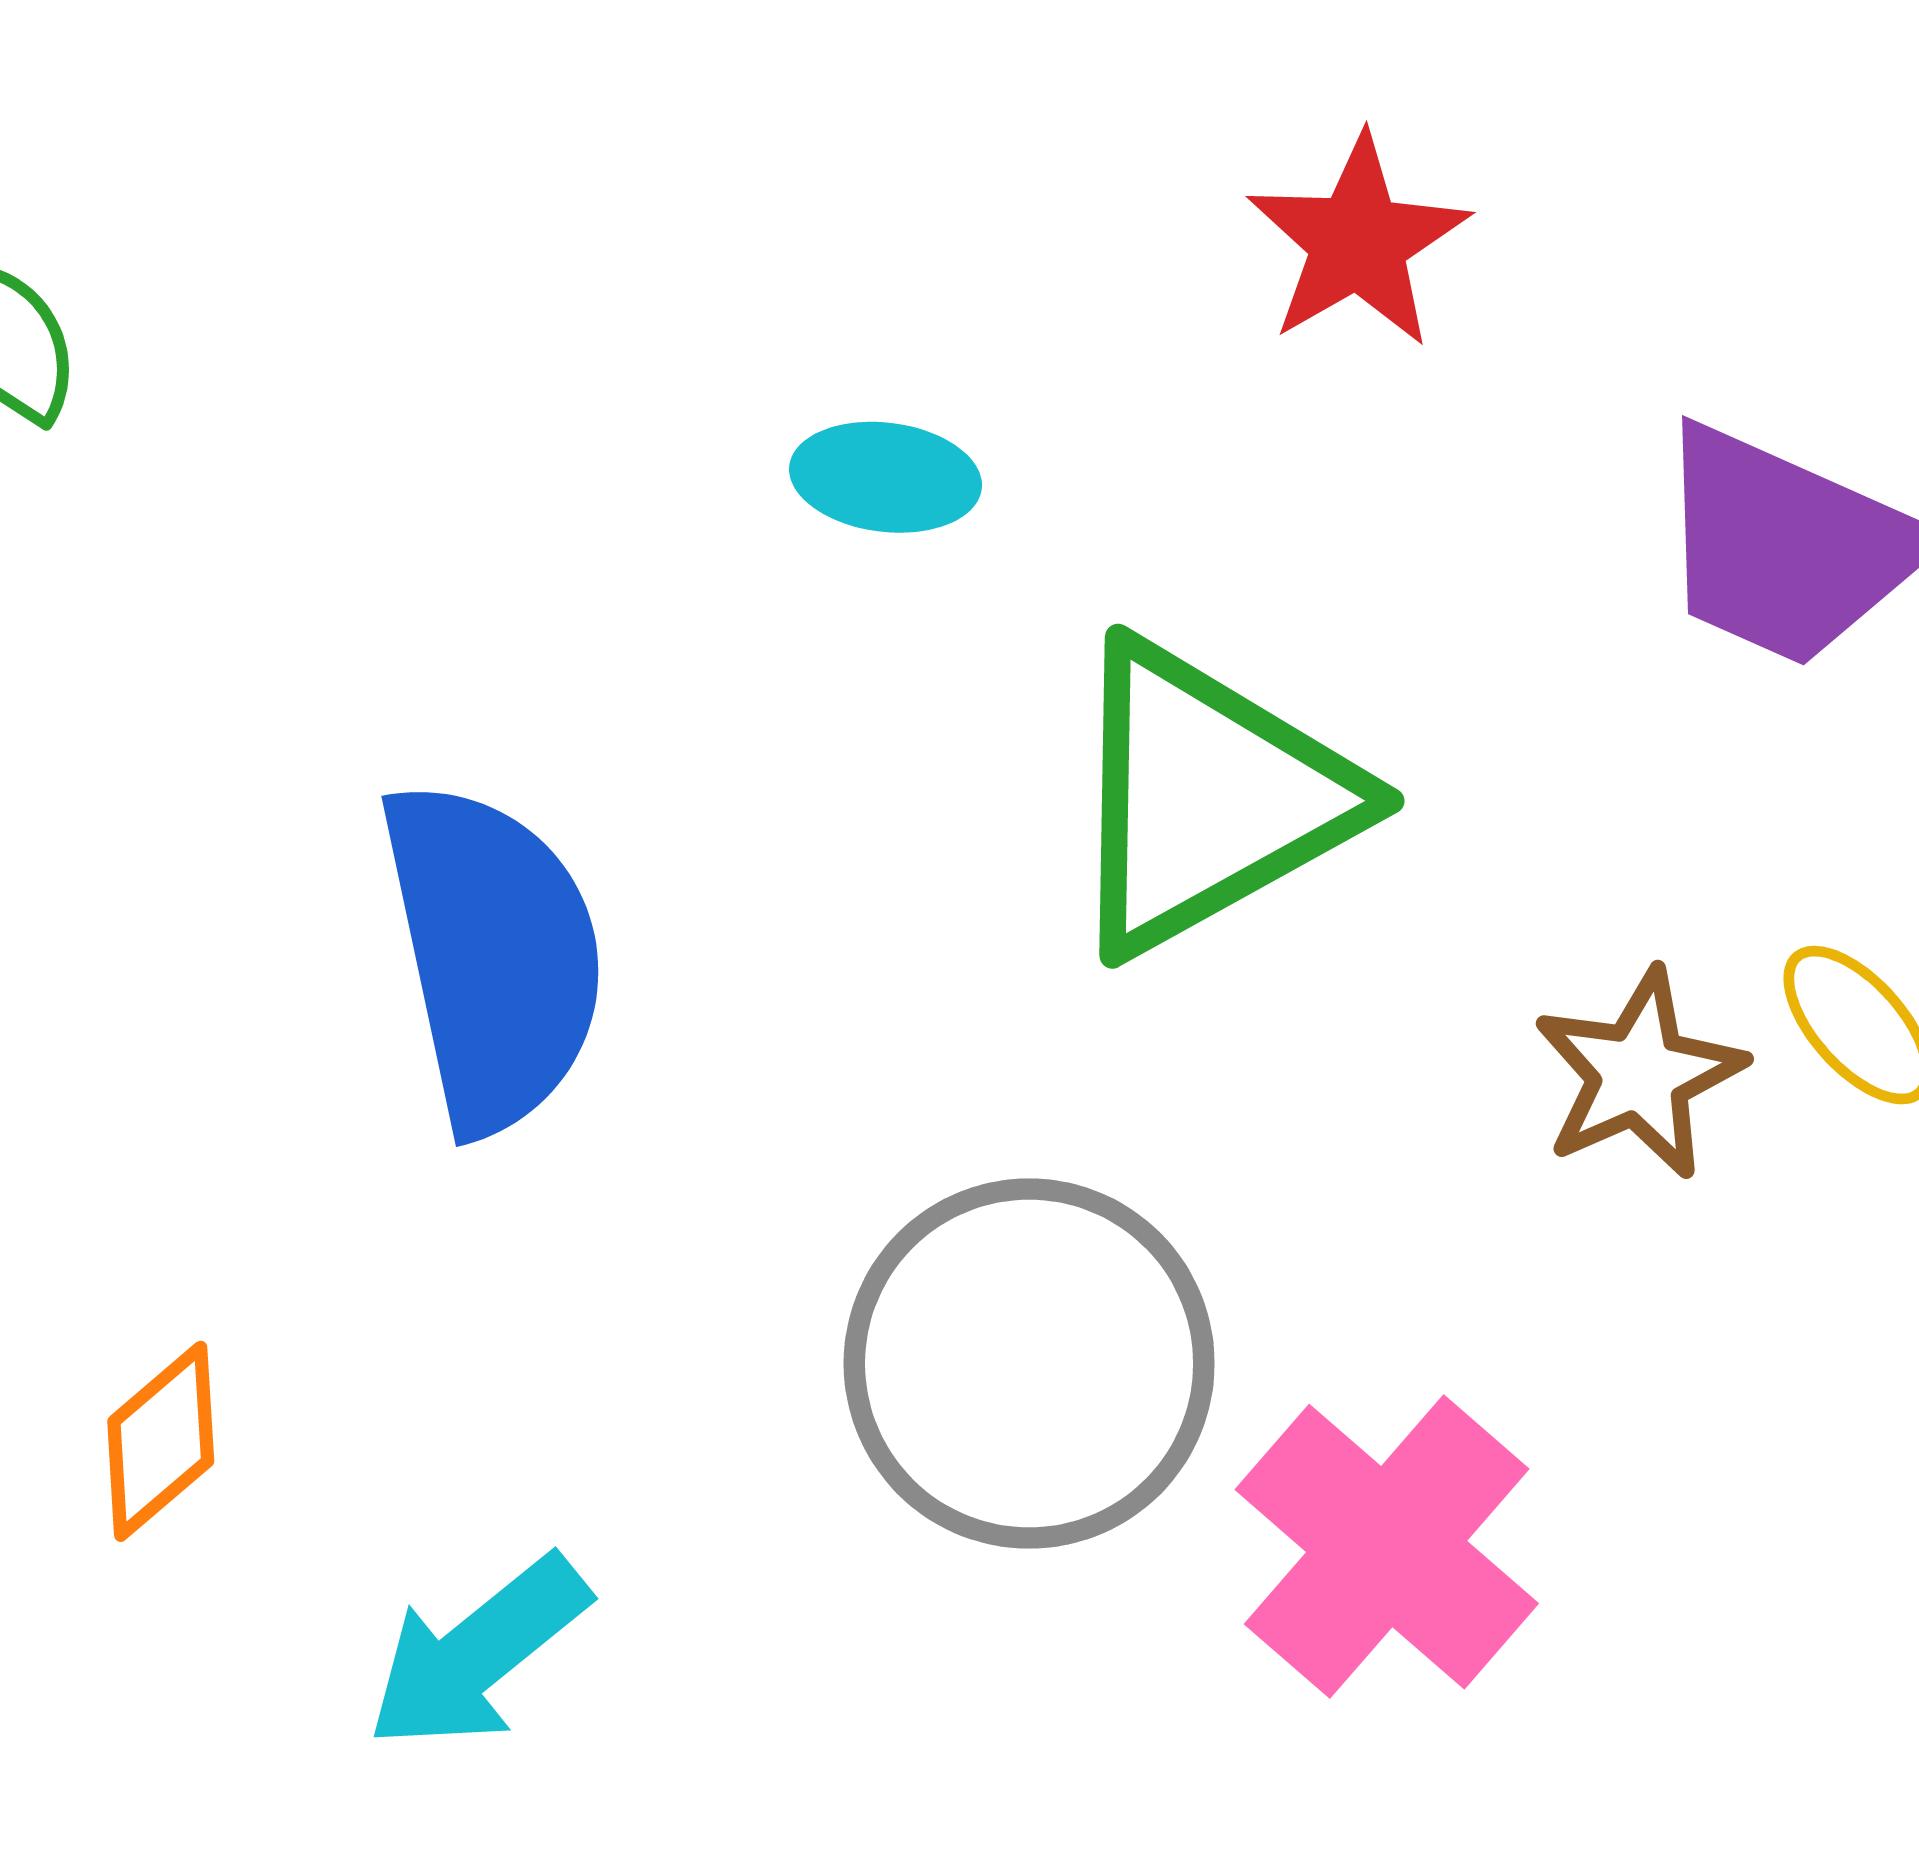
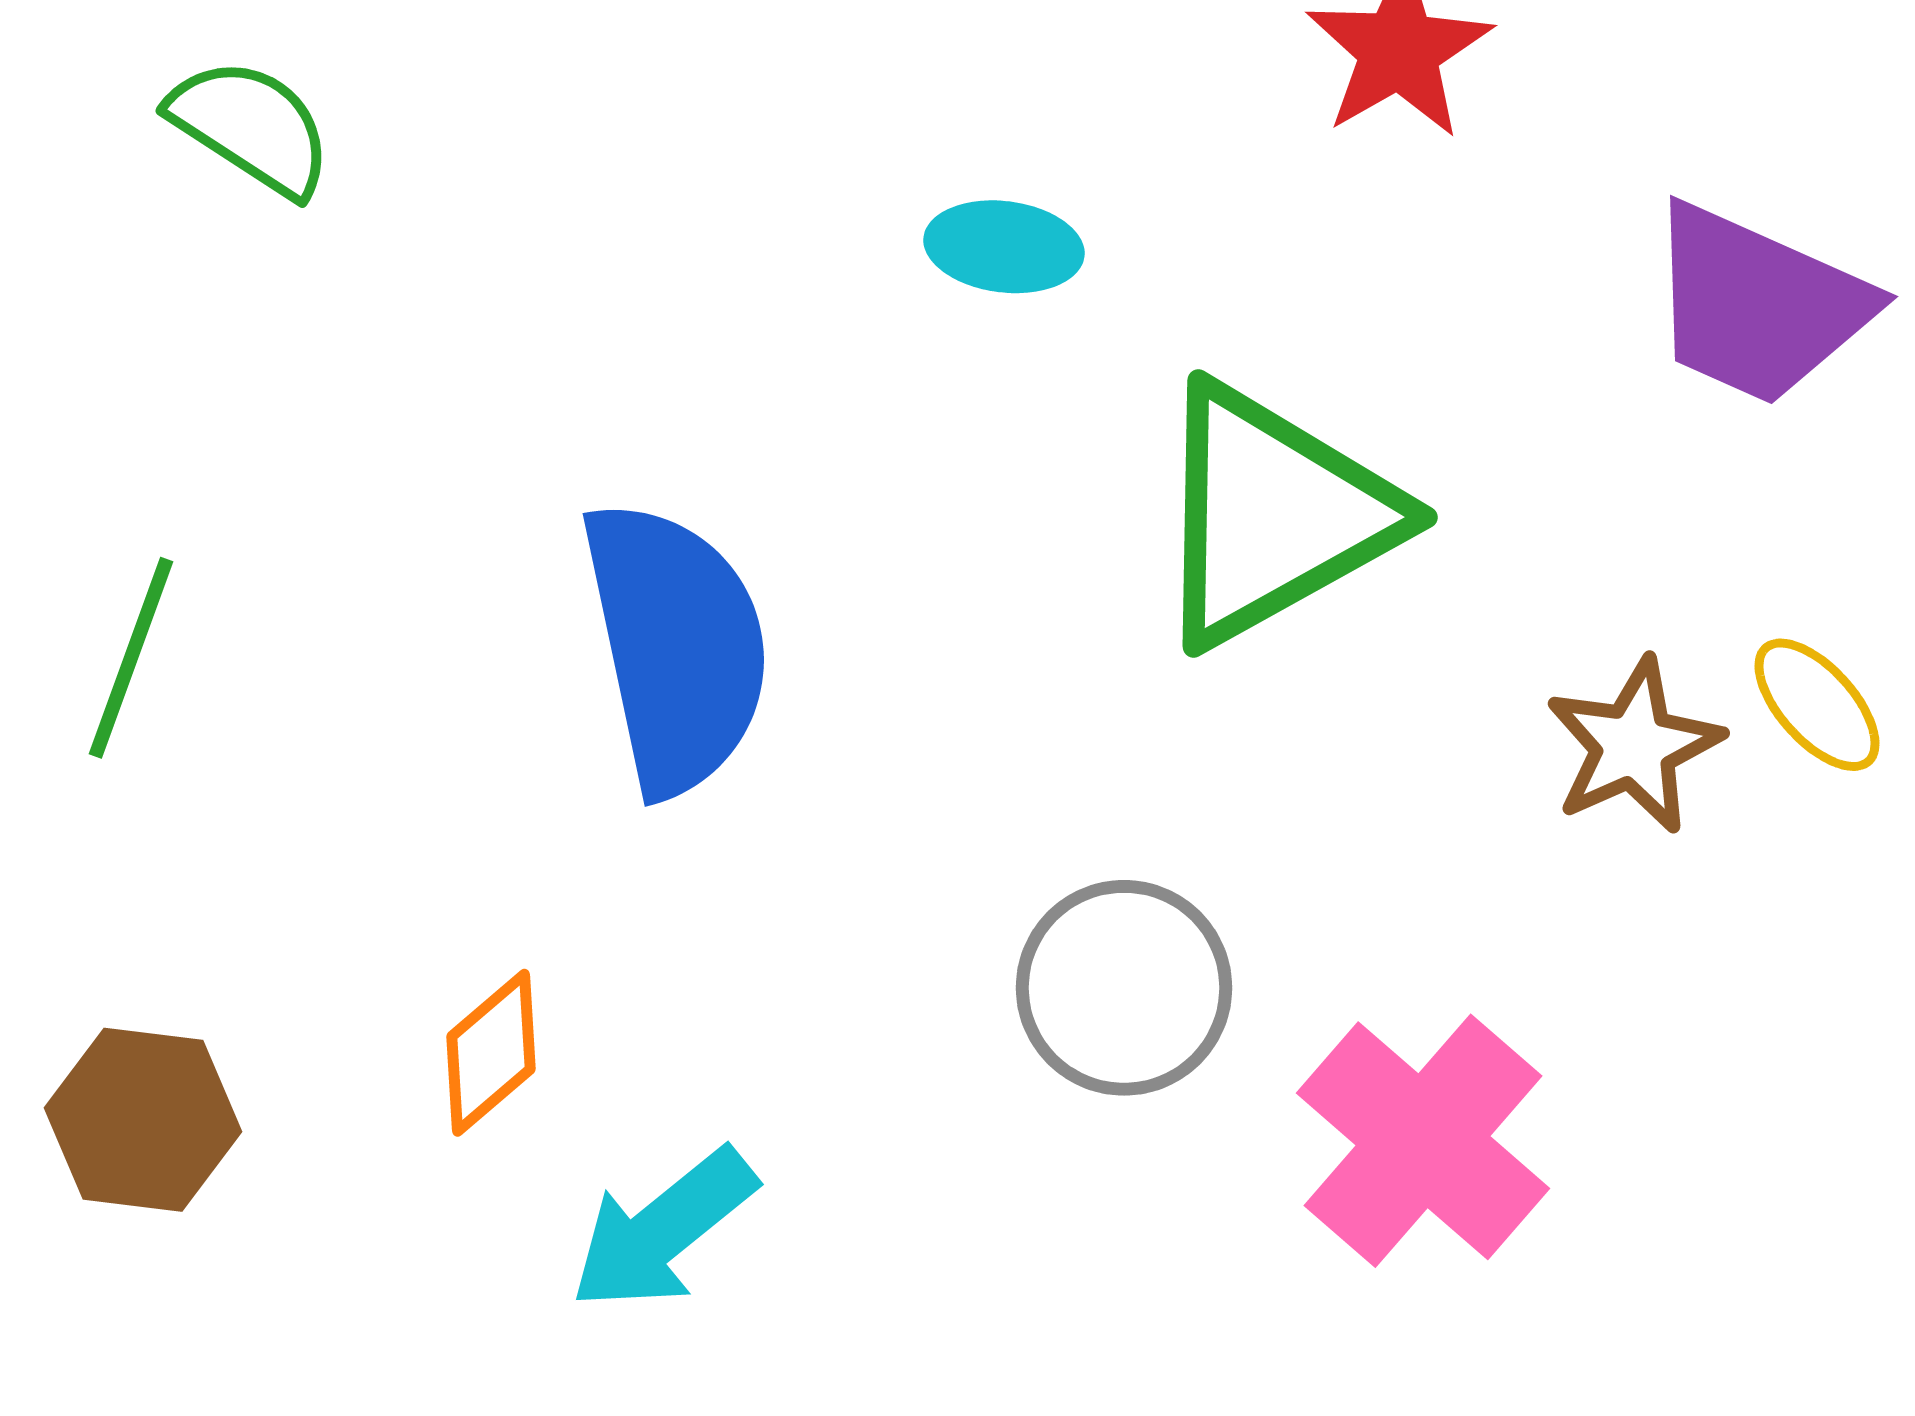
gray circle: (1029, 1364) -> (1124, 988), size x0.7
orange diamond: (161, 1441) -> (491, 1053), moved

